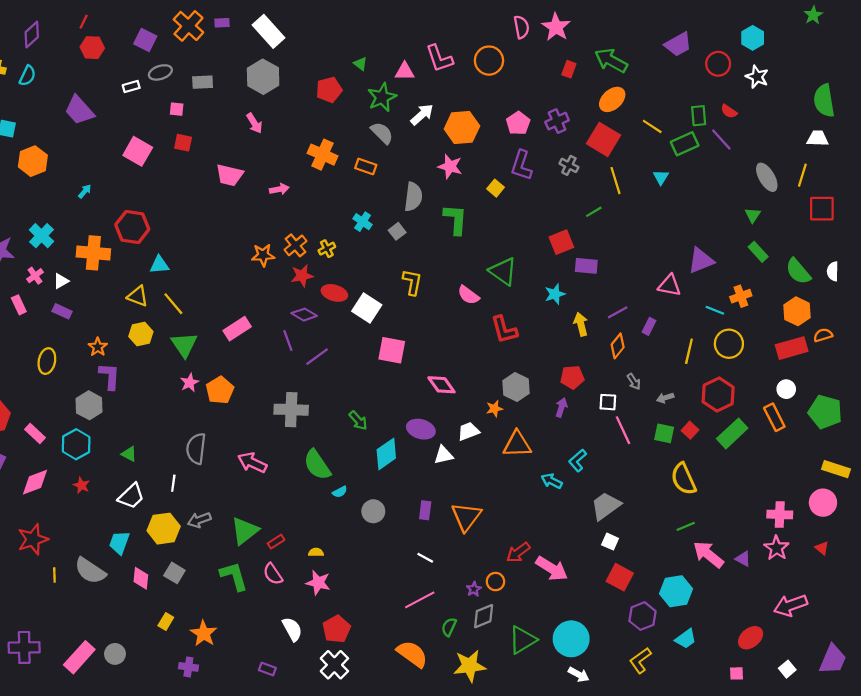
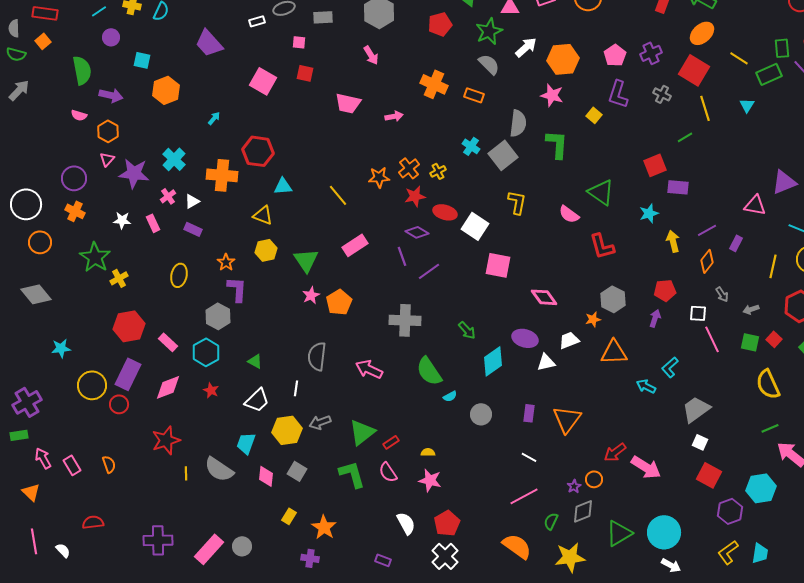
gray square: (397, 231) -> (503, 155), size x1.8
yellow line: (173, 304) -> (338, 195), moved
cyan trapezoid: (686, 639) -> (760, 553), moved, turned -45

